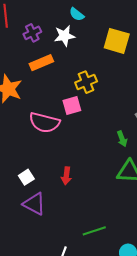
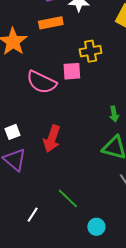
red arrow: (66, 176) -> (52, 139), size x1.5
green line: (94, 231) -> (68, 198), turned 50

